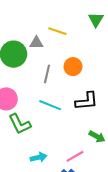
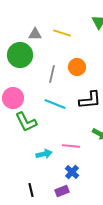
gray triangle: (36, 43) -> (35, 34), moved
pink line: (75, 156) -> (71, 146), moved, turned 36

